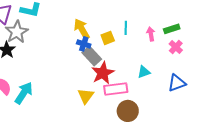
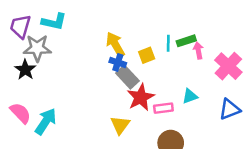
green rectangle: (172, 29) -> (186, 41), moved
gray star: (17, 32) -> (37, 48), turned 30
pink cross: (176, 47) -> (228, 66), size x1.6
pink rectangle: (116, 89) -> (163, 108), moved, size x0.7

